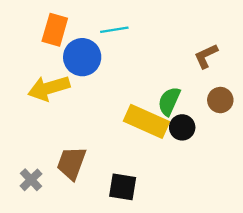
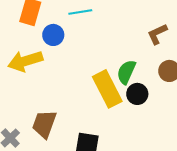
blue circle: (82, 57) -> (53, 35), size x0.7
yellow rectangle: (146, 121) -> (107, 89), turned 39

